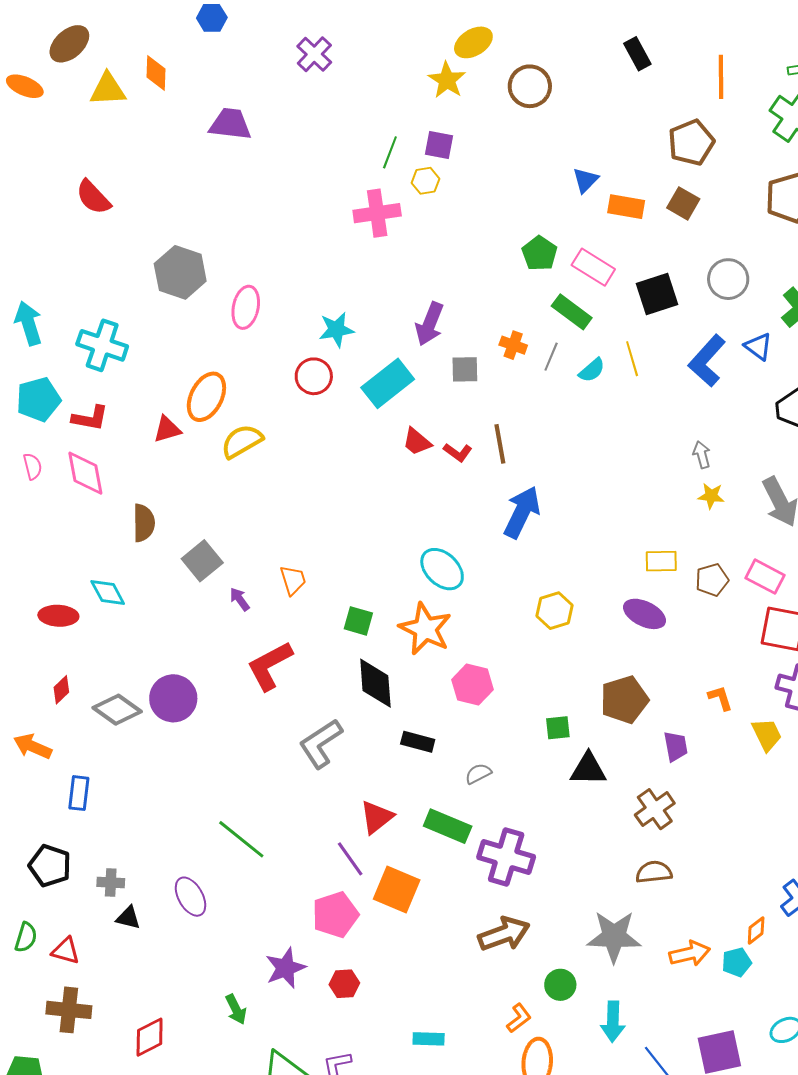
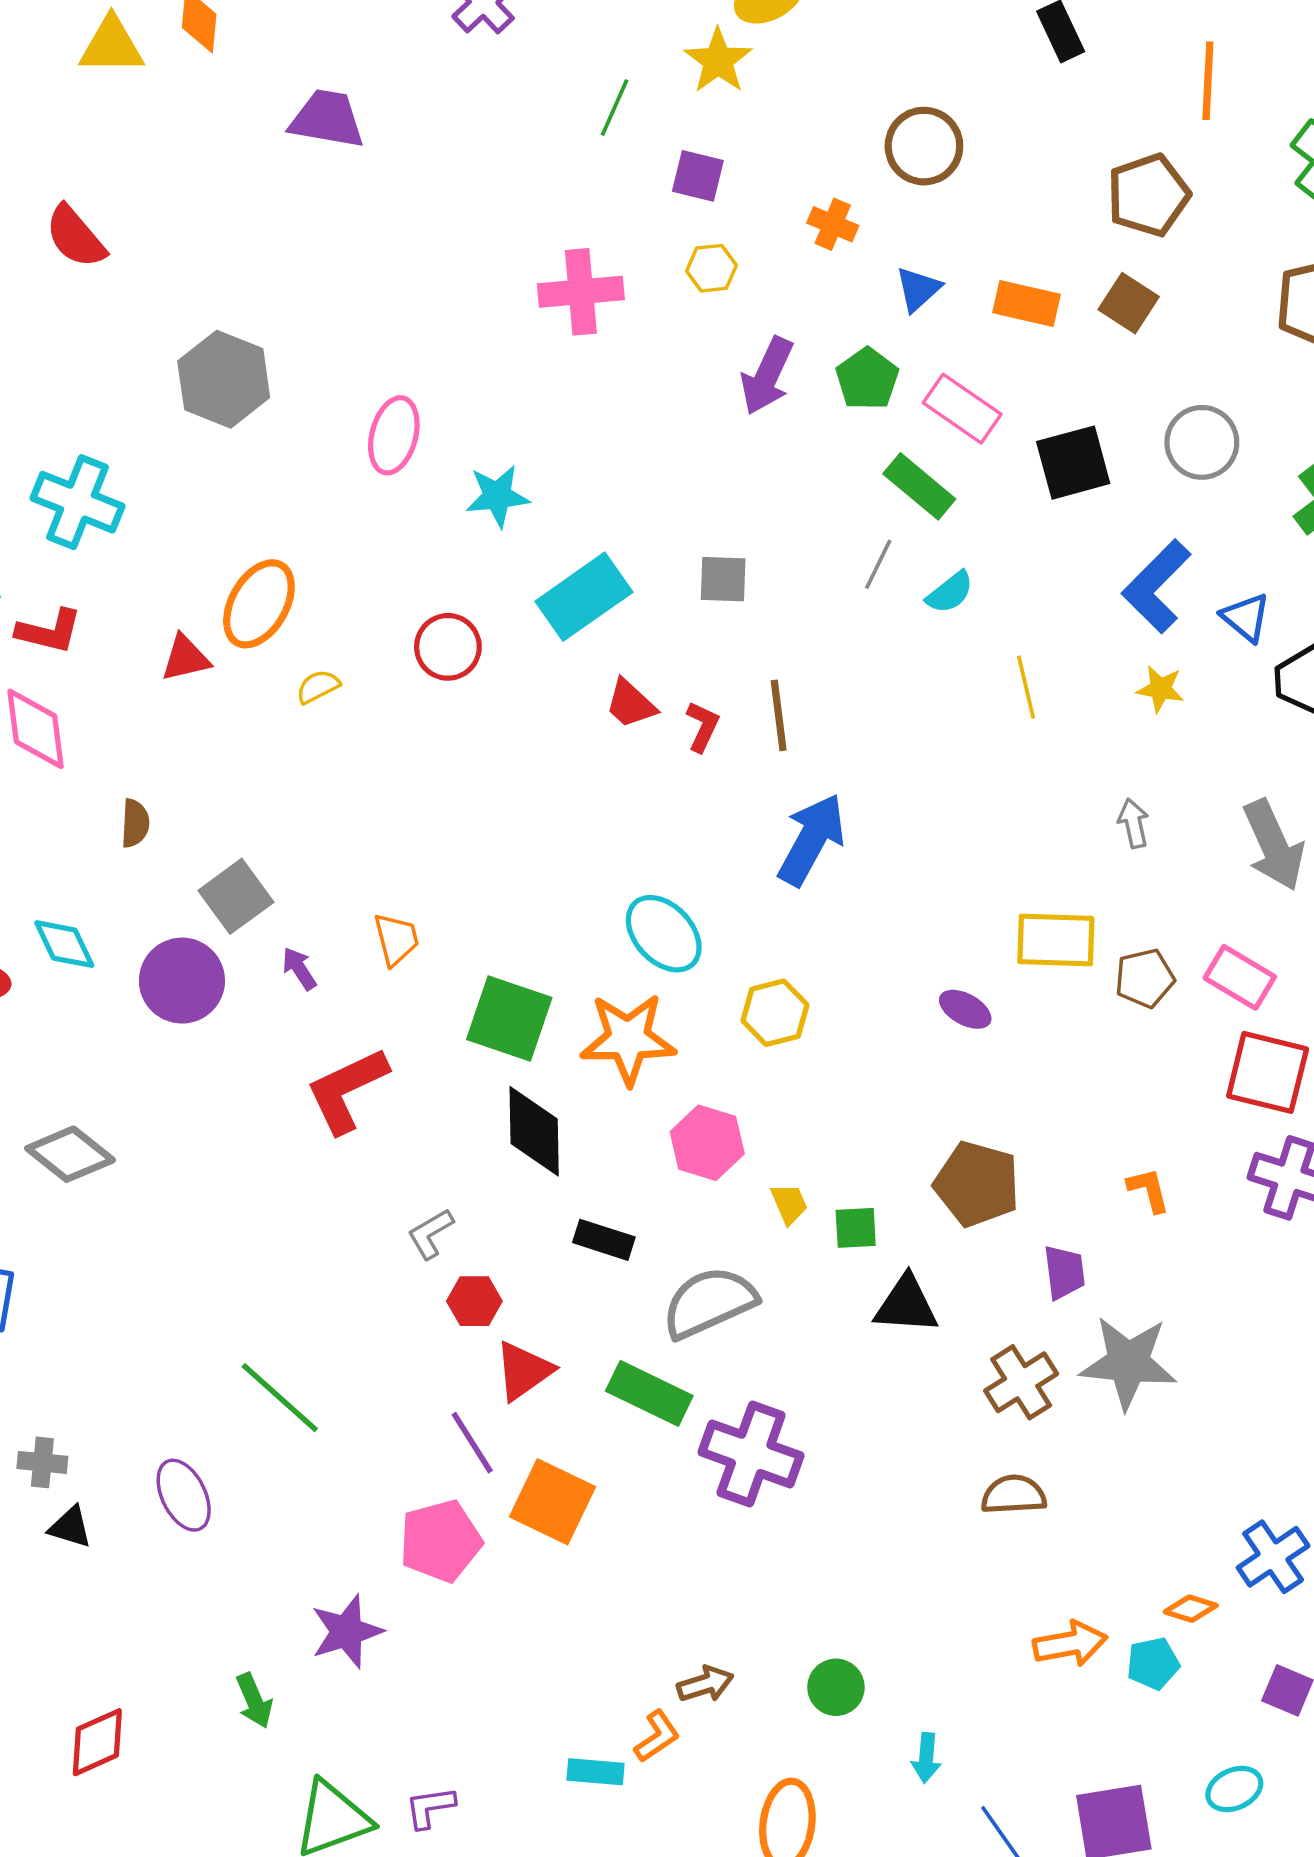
brown circle: (530, 86) -> (924, 146), moved
green line: (390, 152) -> (615, 108), moved
blue triangle: (586, 180) -> (918, 289), moved
yellow hexagon: (426, 181) -> (711, 268), moved
pink ellipse: (246, 307) -> (394, 435), moved
purple arrow: (430, 324) -> (767, 376), moved
orange cross: (513, 345) -> (833, 224), moved
blue triangle: (758, 346) -> (1246, 617), moved
yellow line: (632, 359) -> (1026, 687), moved
red circle: (314, 376) -> (448, 647), moved
yellow semicircle: (242, 441) -> (318, 687), size x0.6
red L-shape: (458, 452) -> (703, 727), turned -104
gray arrow: (702, 455) -> (1134, 823), moved
yellow star: (711, 496) -> (1160, 689), moved
brown semicircle: (144, 523) -> (135, 823), size x0.7
yellow rectangle: (661, 561) -> (1056, 940), size x1.4
yellow hexagon: (555, 611) -> (775, 1013), moved
purple ellipse: (644, 614) -> (965, 1009), moved, size x0.7
green square: (358, 621) -> (509, 1018), size x1.6
orange star: (425, 629) -> (628, 1039), turned -30
purple circle: (173, 698) -> (182, 981), moved
brown pentagon: (624, 700) -> (977, 1184), turned 30
yellow trapezoid: (767, 735) -> (789, 1204), moved, size x0.7
gray L-shape: (321, 743) -> (430, 1234), size x0.6
gray semicircle: (478, 774) -> (709, 1302), size x2.0
orange diamond: (756, 931) -> (1191, 1609), turned 52
brown arrow: (504, 934) -> (705, 1684), moved, size x0.6
gray star: (614, 937) -> (1128, 1362), moved
red hexagon: (344, 984) -> (474, 1301), moved
orange L-shape: (519, 1018) -> (657, 1736), moved
cyan arrow: (613, 1022) -> (926, 1758), size x0.7

